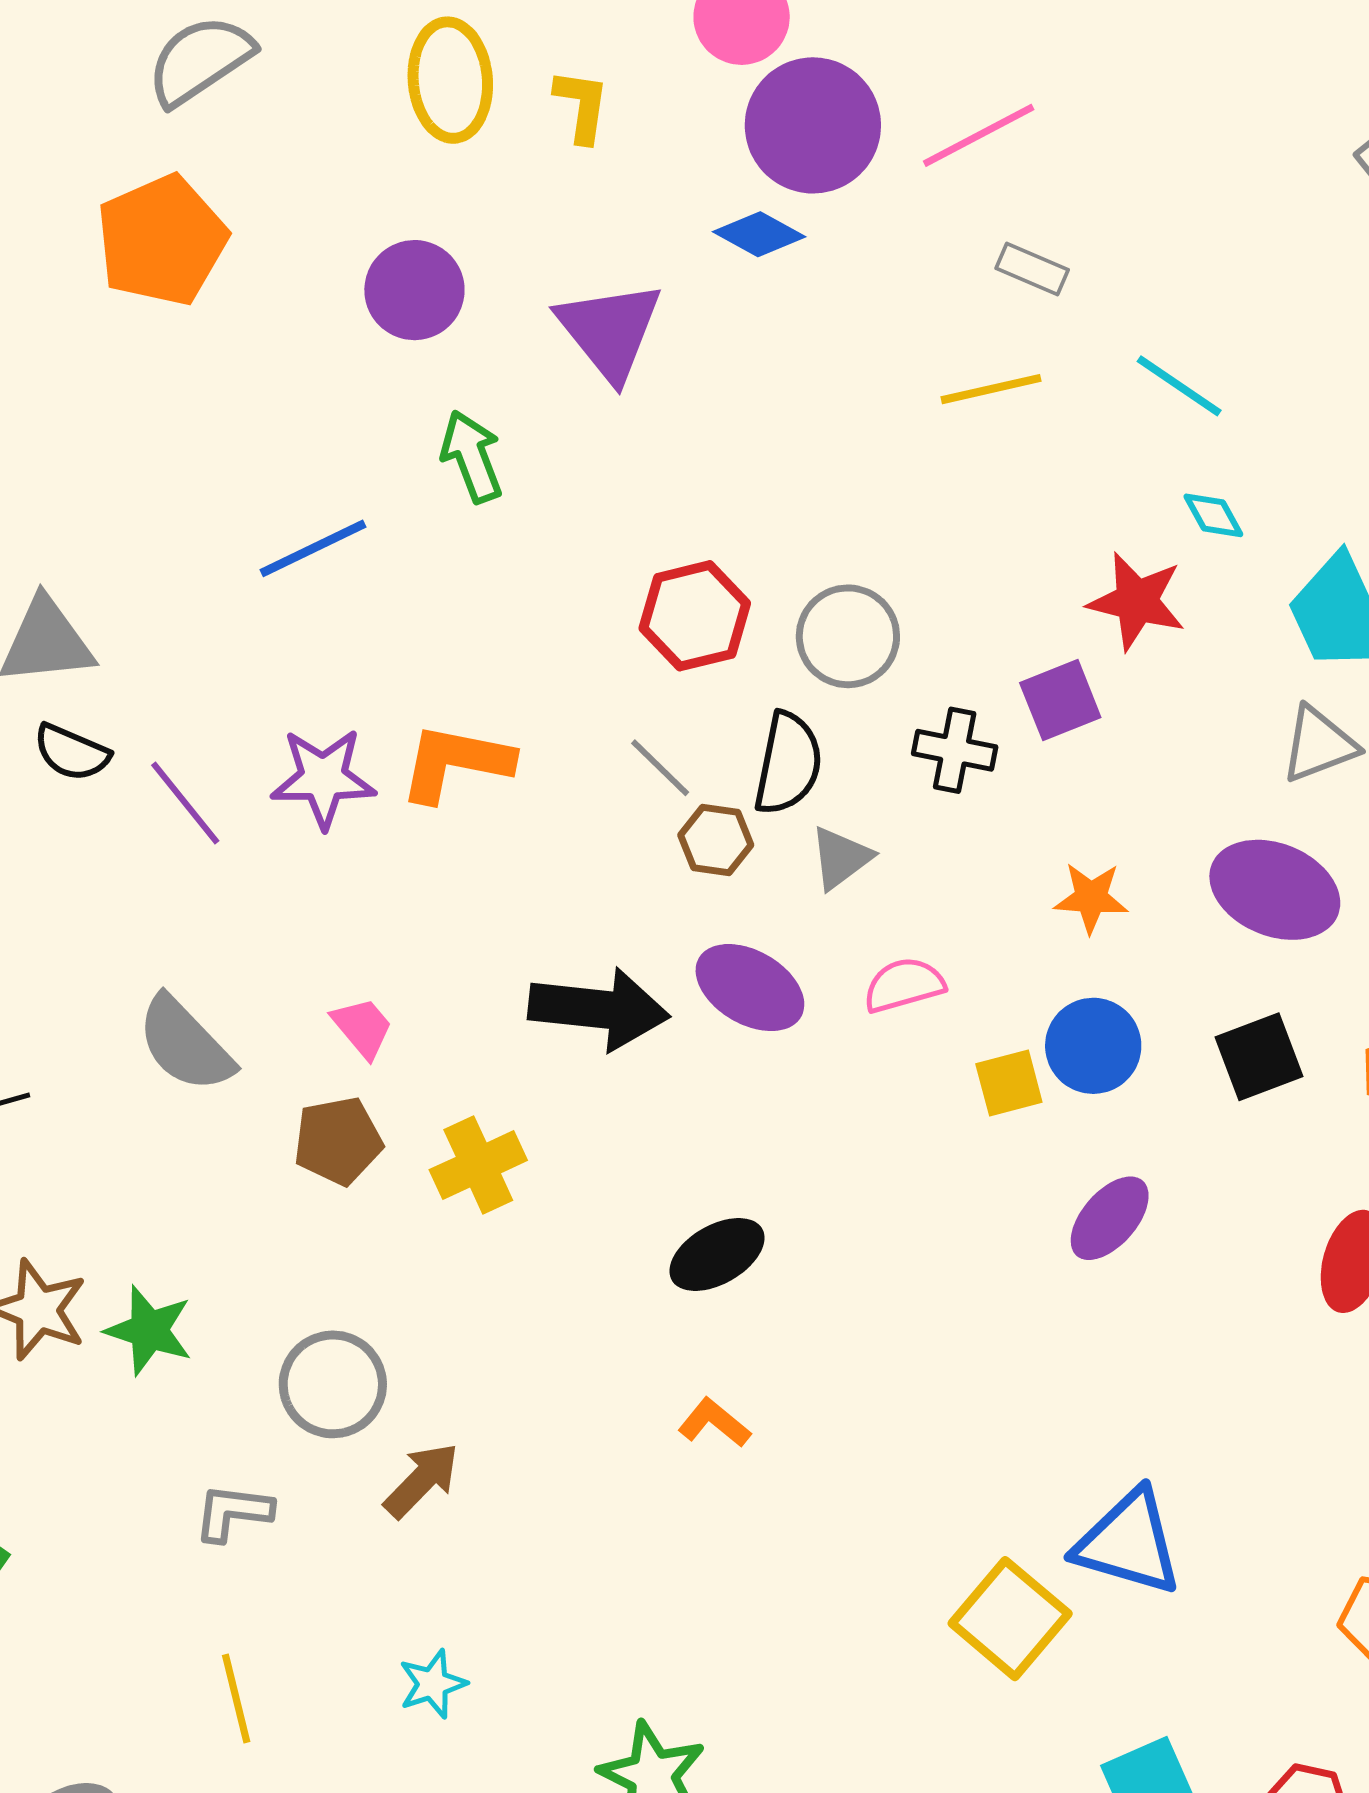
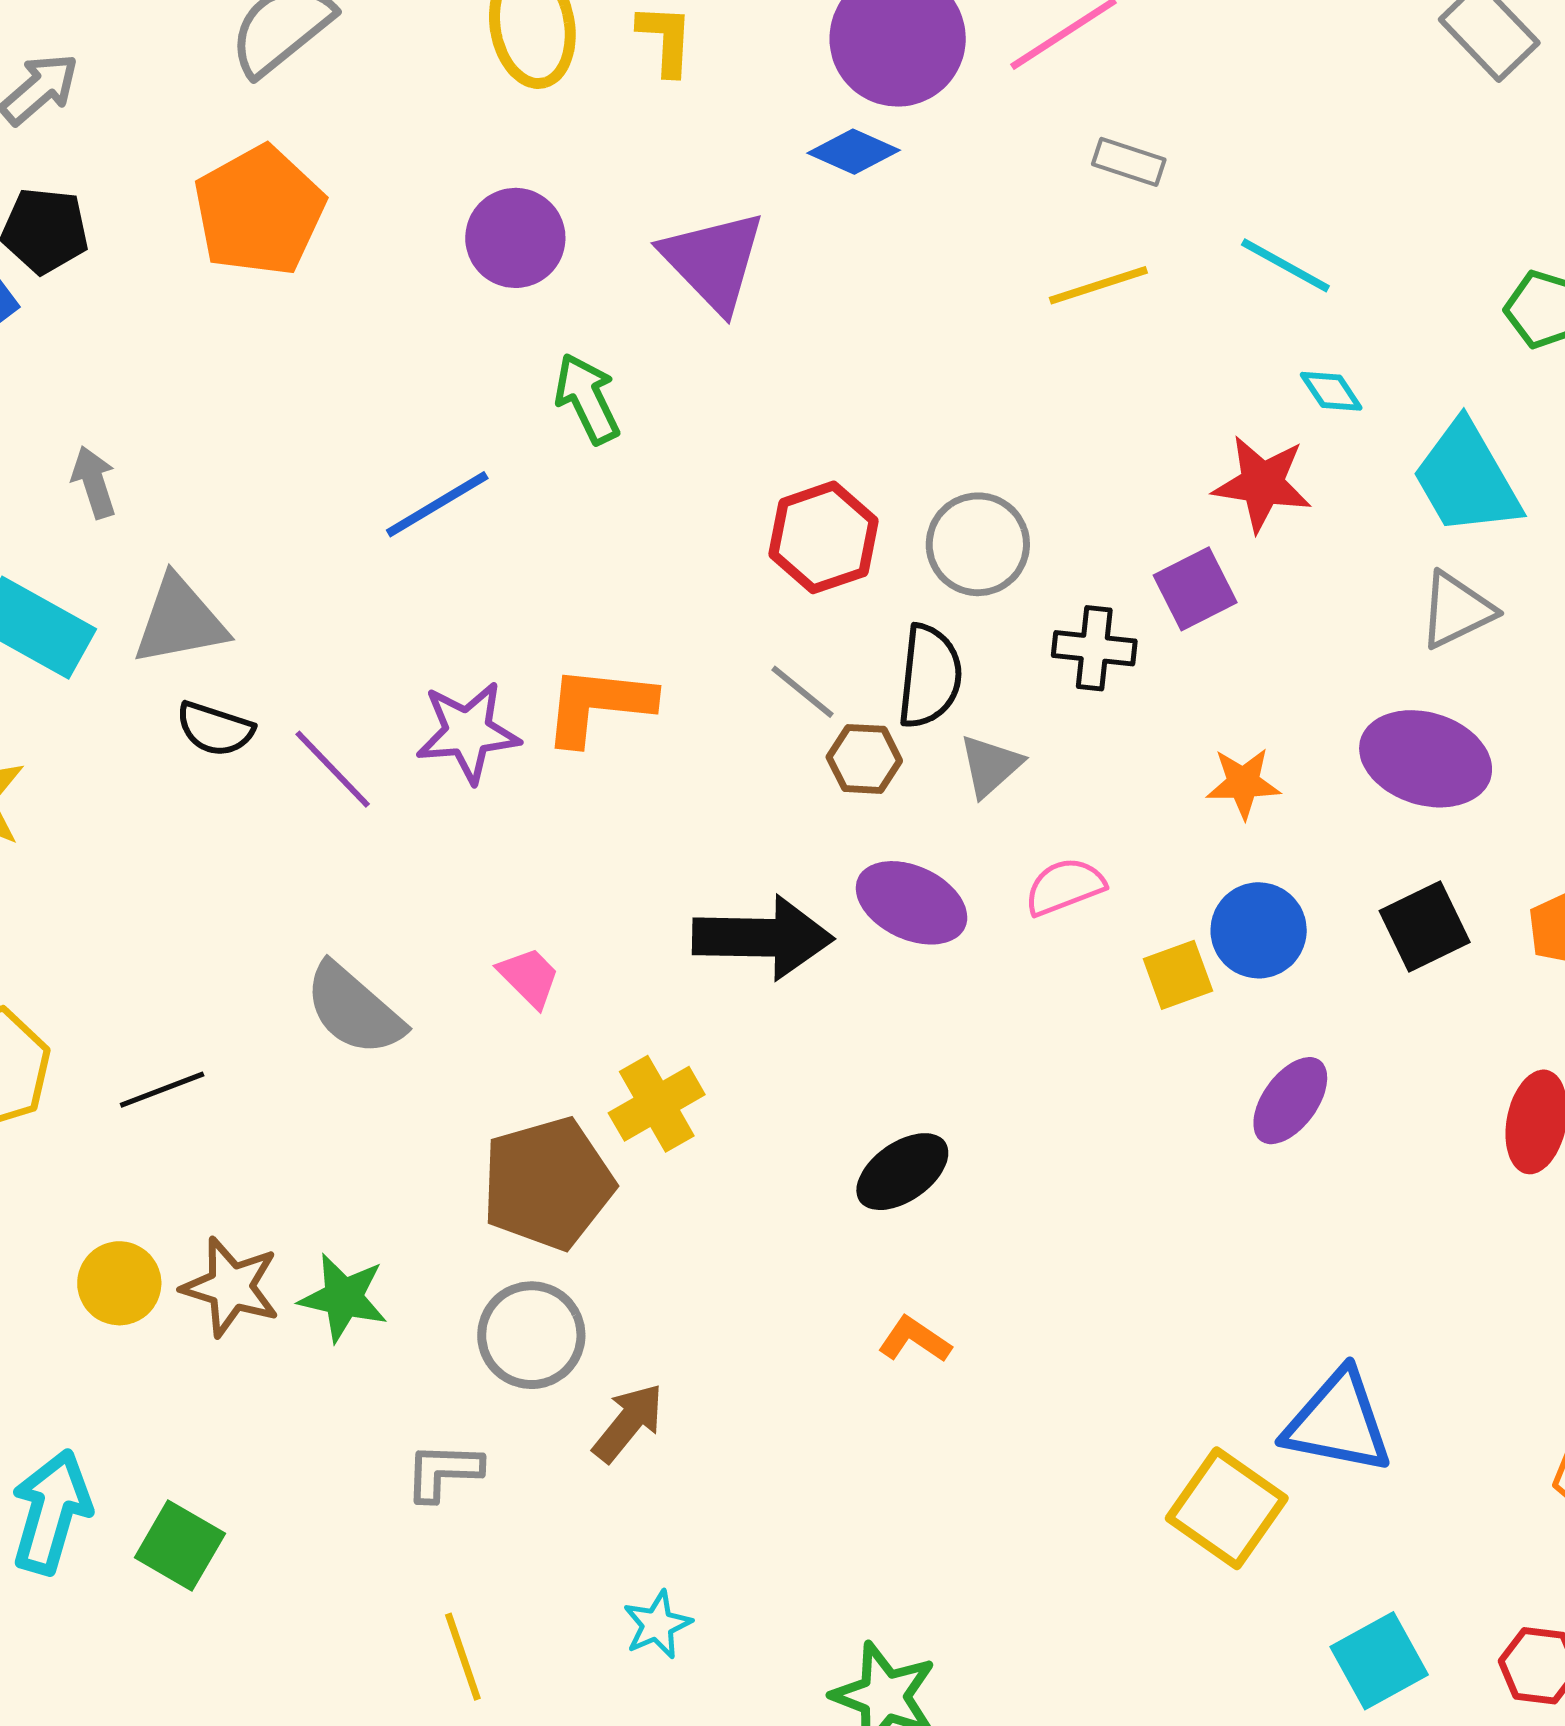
brown pentagon: (338, 1141) -> (548, 1183), moved, size x1.5

